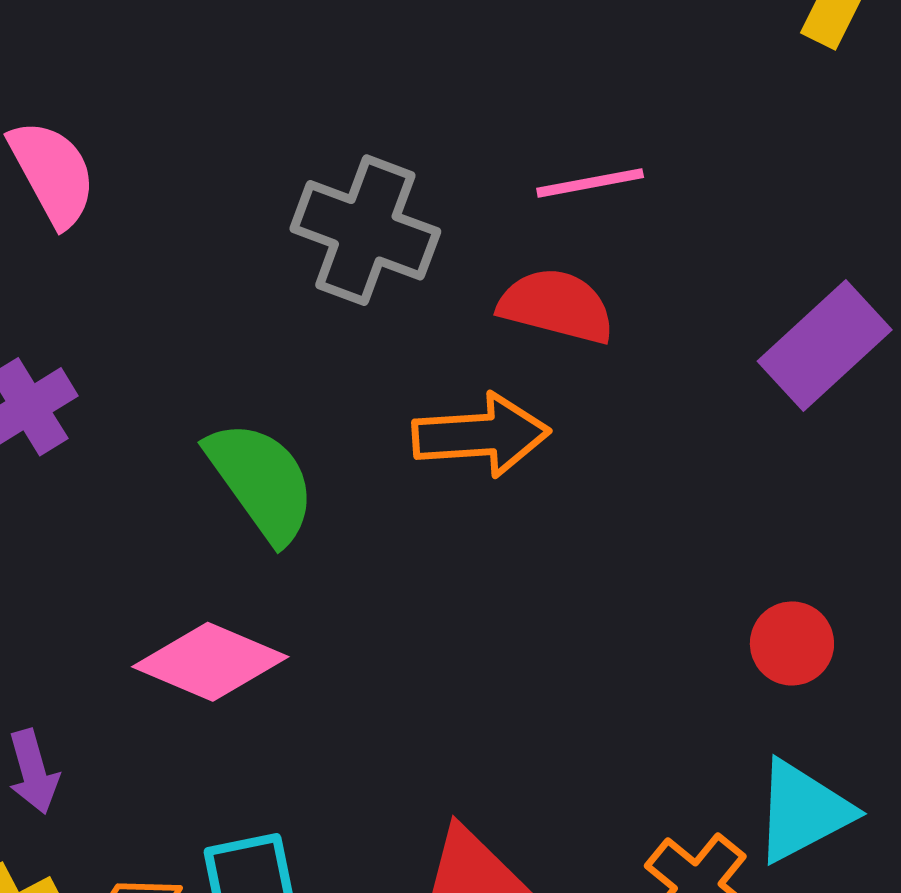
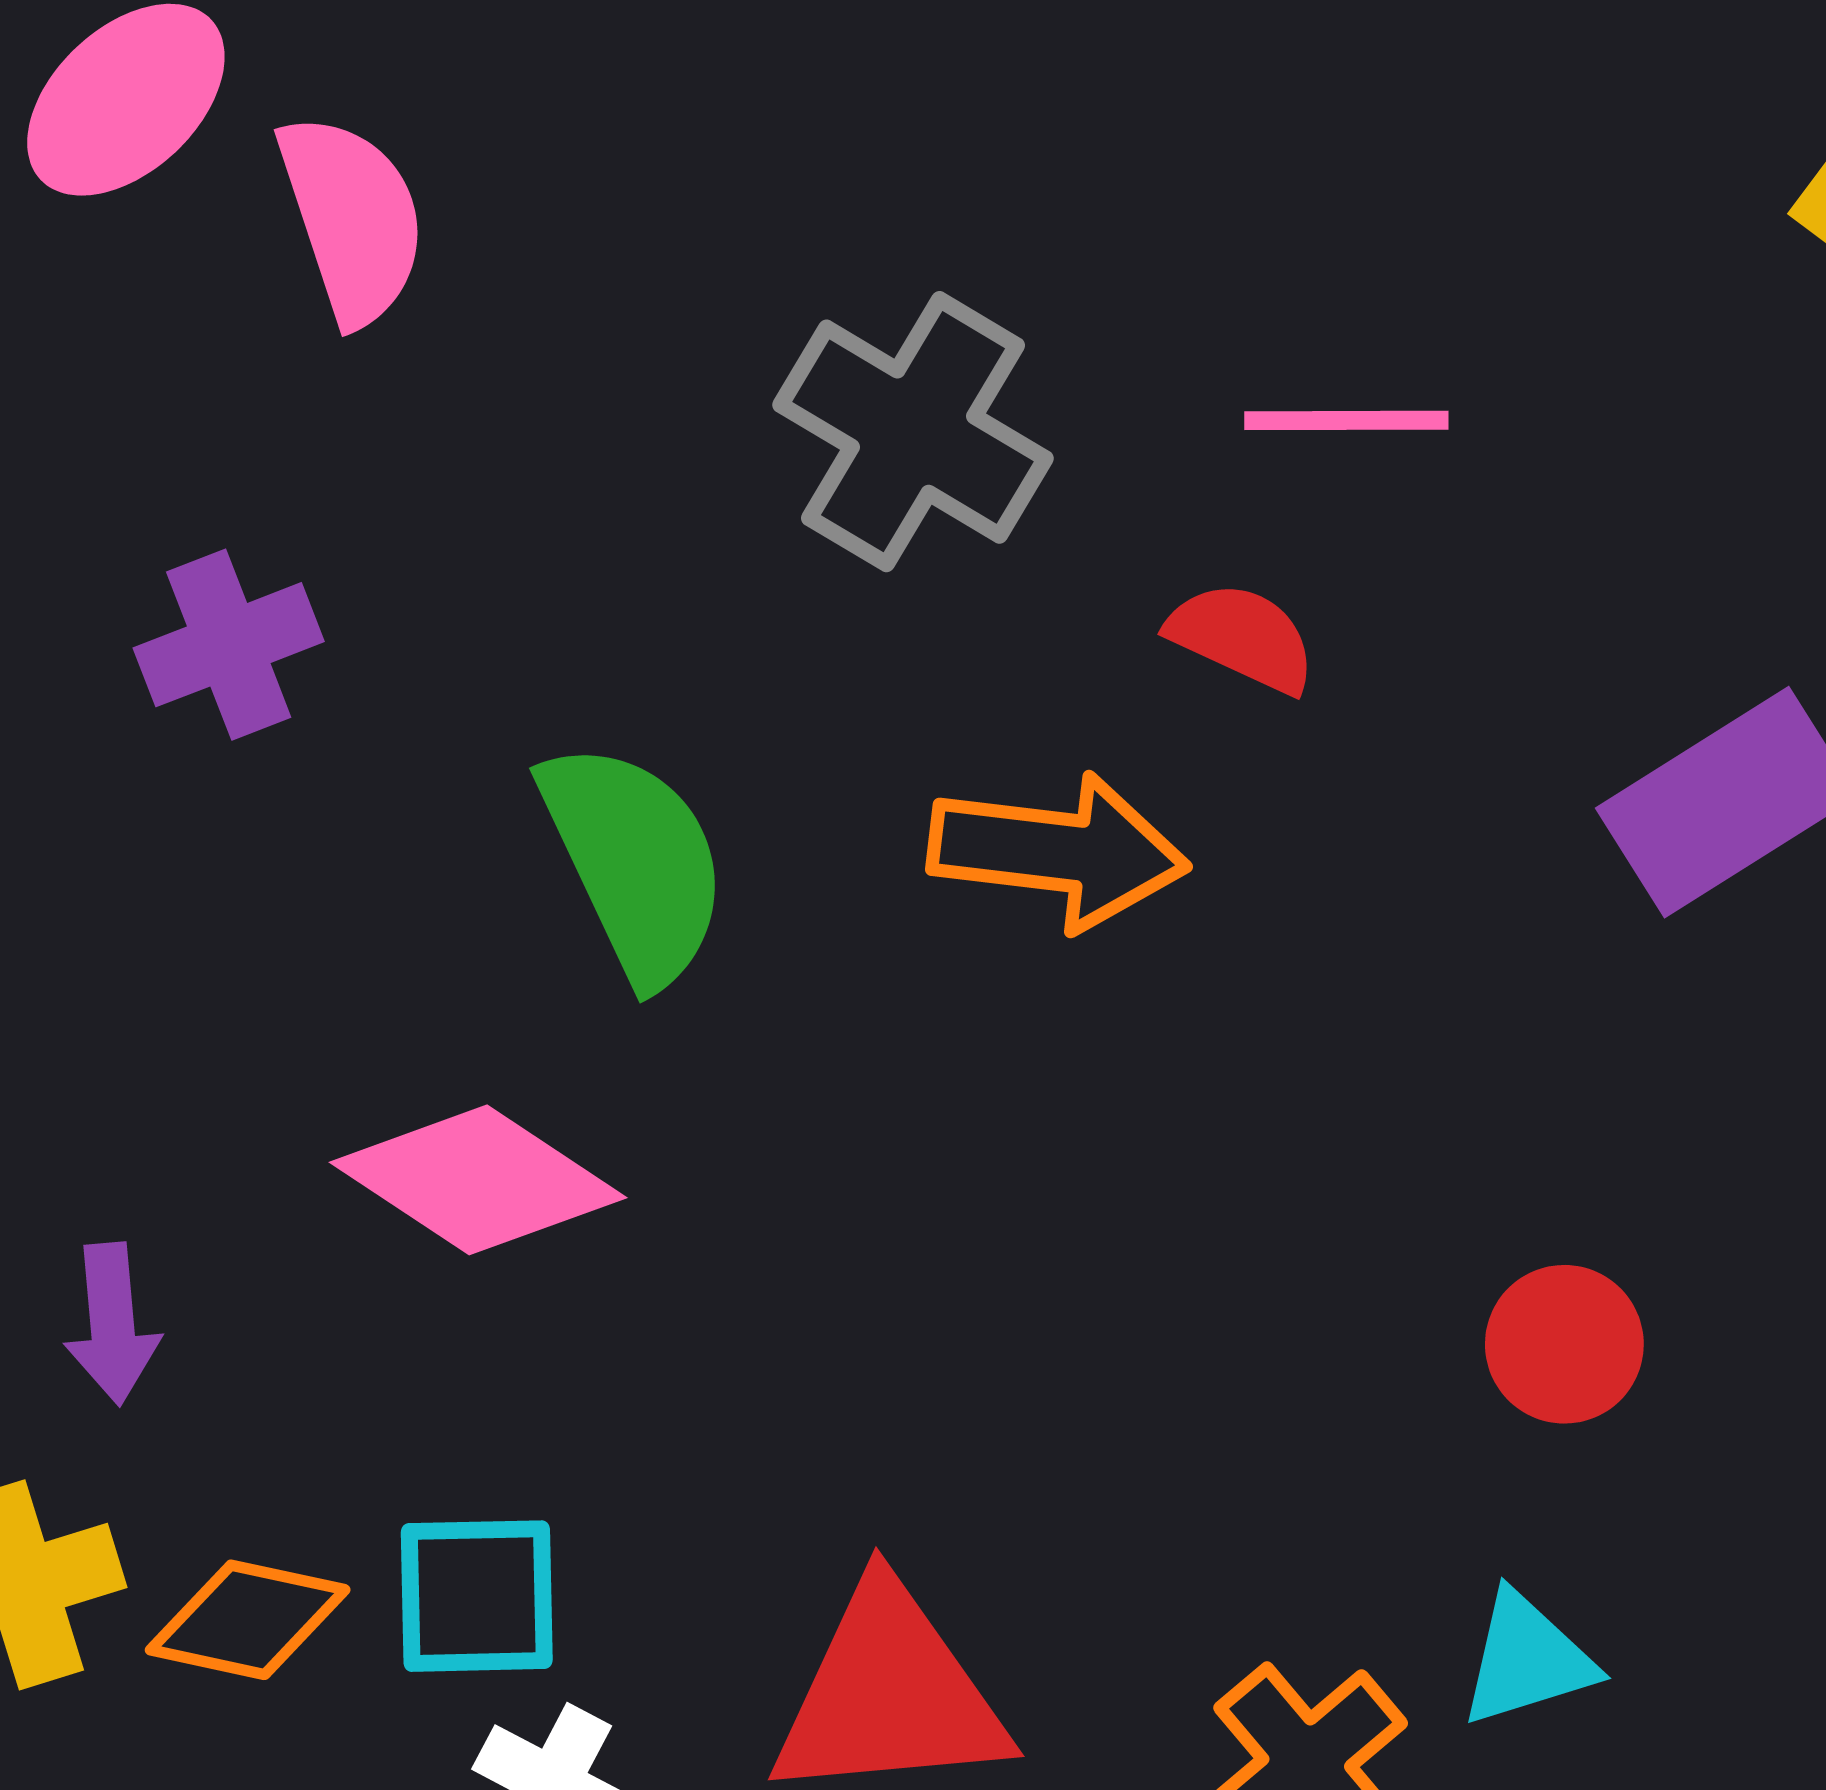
red semicircle: (556, 306) -> (1242, 637), size x0.7
cyan triangle: (803, 811) -> (1527, 1659), size x0.7

